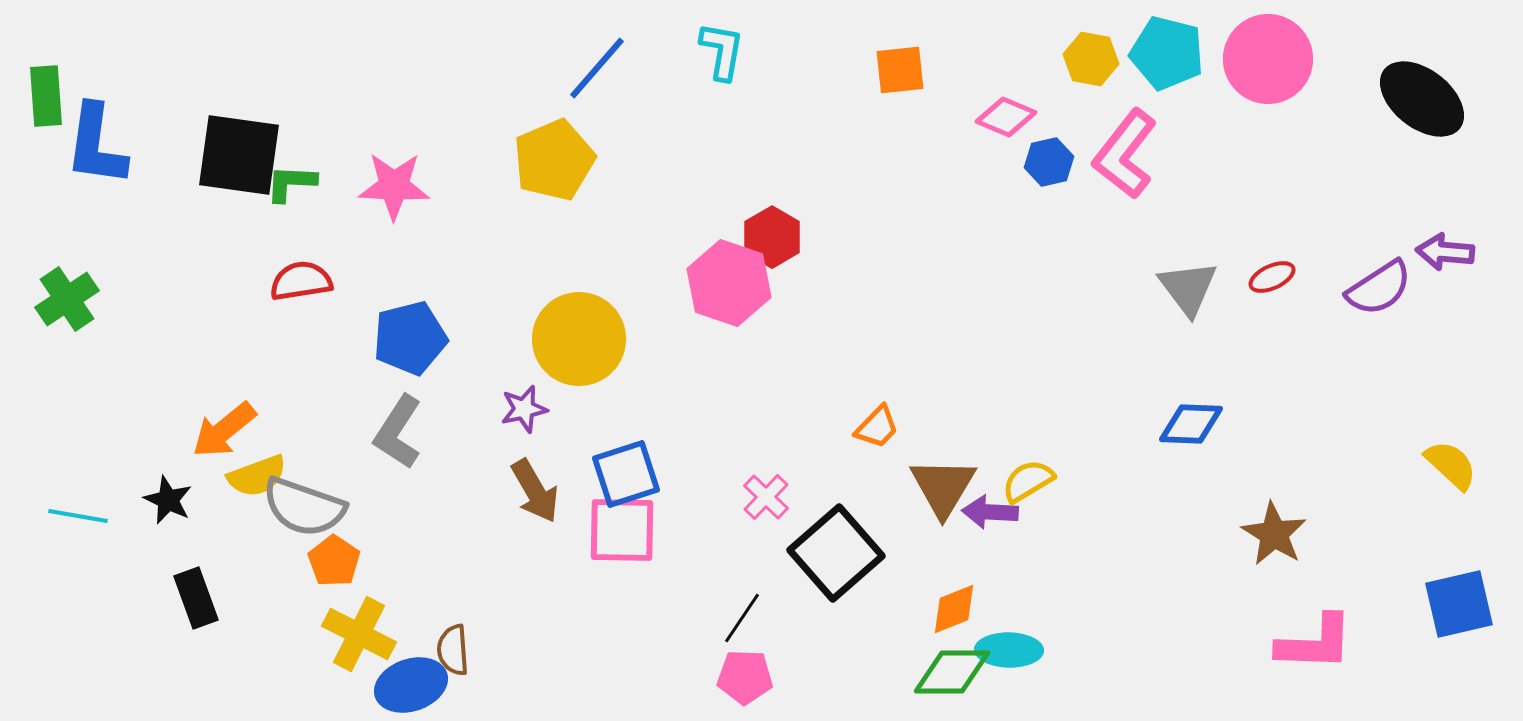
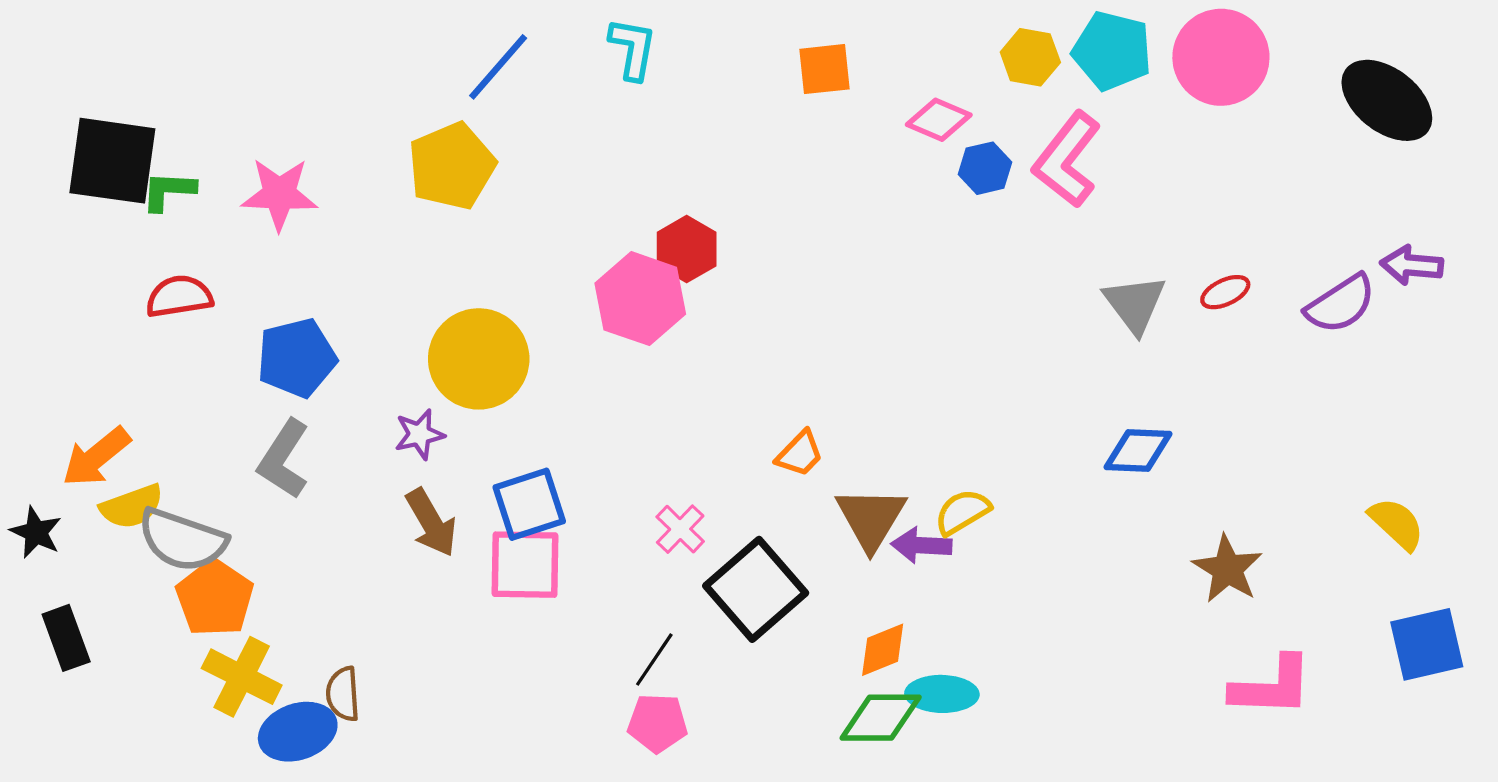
yellow semicircle: (1451, 465) -> (1397, 524), moved
orange pentagon: (334, 561) -> (215, 598), size x1.4

